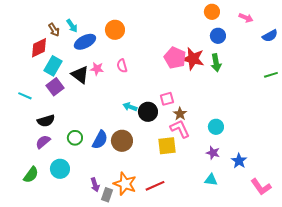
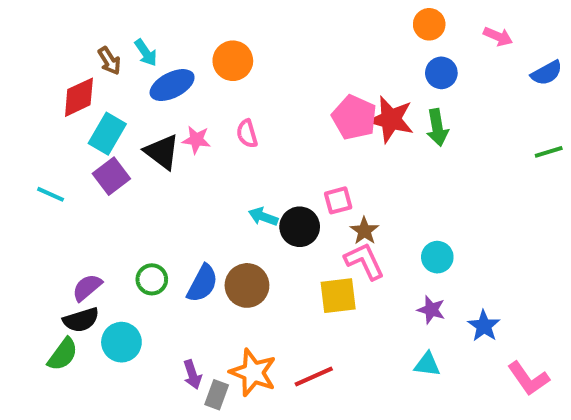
black semicircle: (46, 121) -> (81, 320), moved

